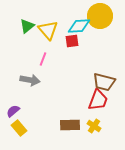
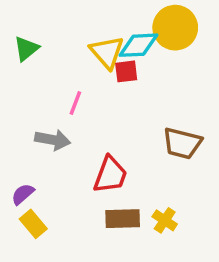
green triangle: (27, 26) -> (26, 49), moved
yellow triangle: (48, 30) -> (107, 52), moved
red trapezoid: (98, 100) -> (110, 175), moved

